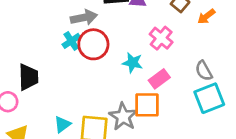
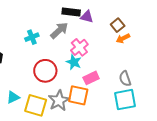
orange arrow: (206, 17) -> (123, 38), moved
gray arrow: (84, 18) -> (59, 30), moved, turned -42
pink cross: (161, 38) -> (79, 47), moved
red circle: (93, 44) -> (45, 71), moved

